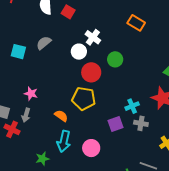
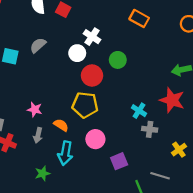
pink star: (31, 94) -> (35, 109), moved
cyan cross: (132, 106) -> (139, 111), turned -32
gray arrow: (26, 115) -> (38, 135), moved
purple square: (116, 124) -> (119, 161), moved
pink circle: (91, 148) -> (95, 139), moved

